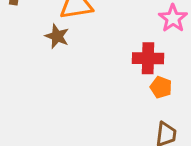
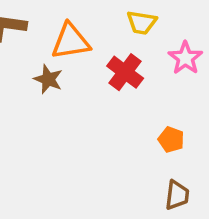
red cross: (148, 58) -> (125, 72), moved, turned 36

